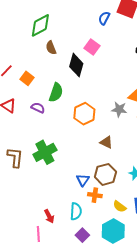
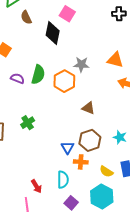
green semicircle: (56, 92) -> (38, 75), moved
gray star: (119, 109) -> (81, 65), moved
green cross: (45, 152) -> (28, 123), size x0.6

